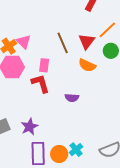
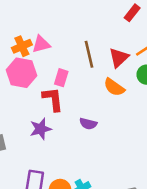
pink triangle: (24, 42) -> (41, 44), turned 49
purple star: (30, 127) -> (41, 129), moved

